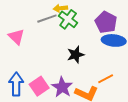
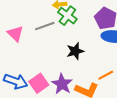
gray line: (47, 19) -> (45, 26), moved
blue arrow: (16, 84) -> (16, 81), turned 110

